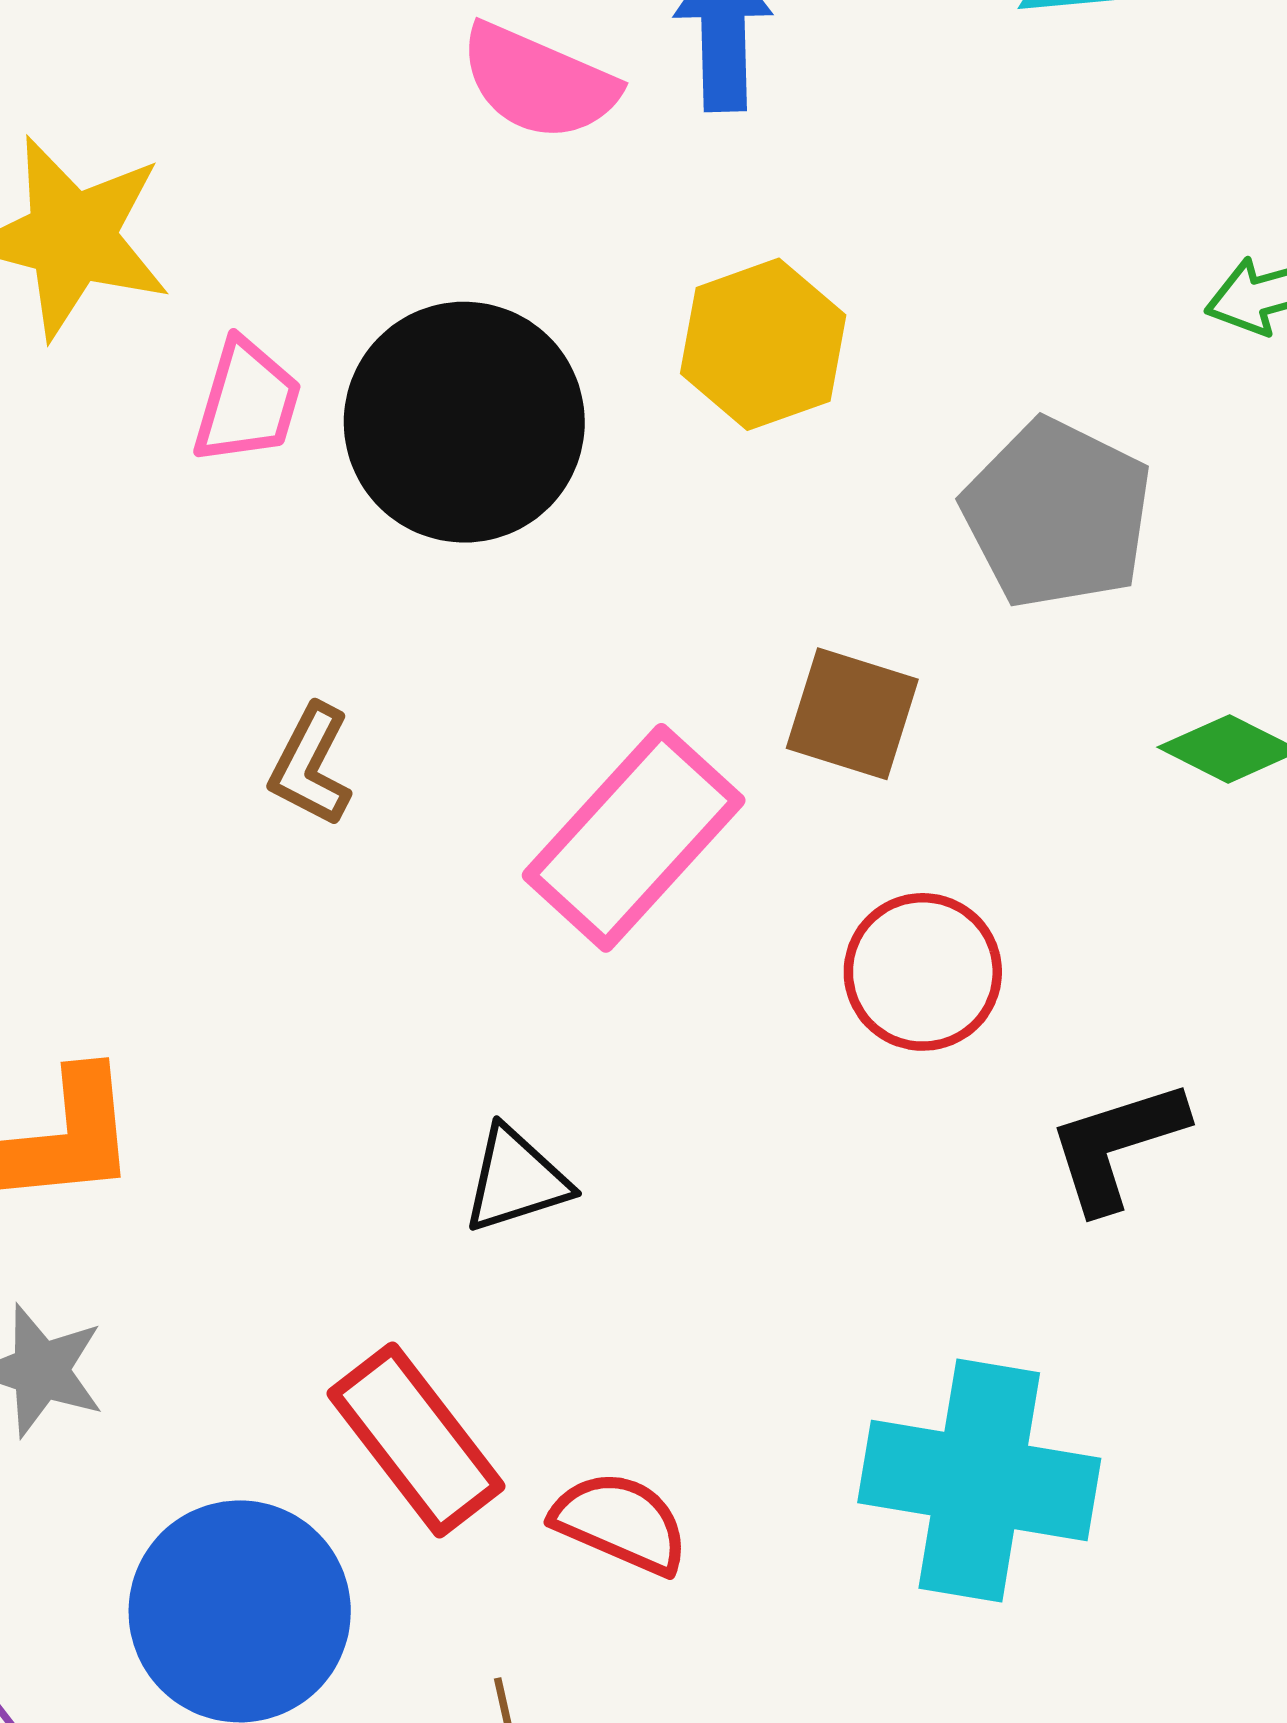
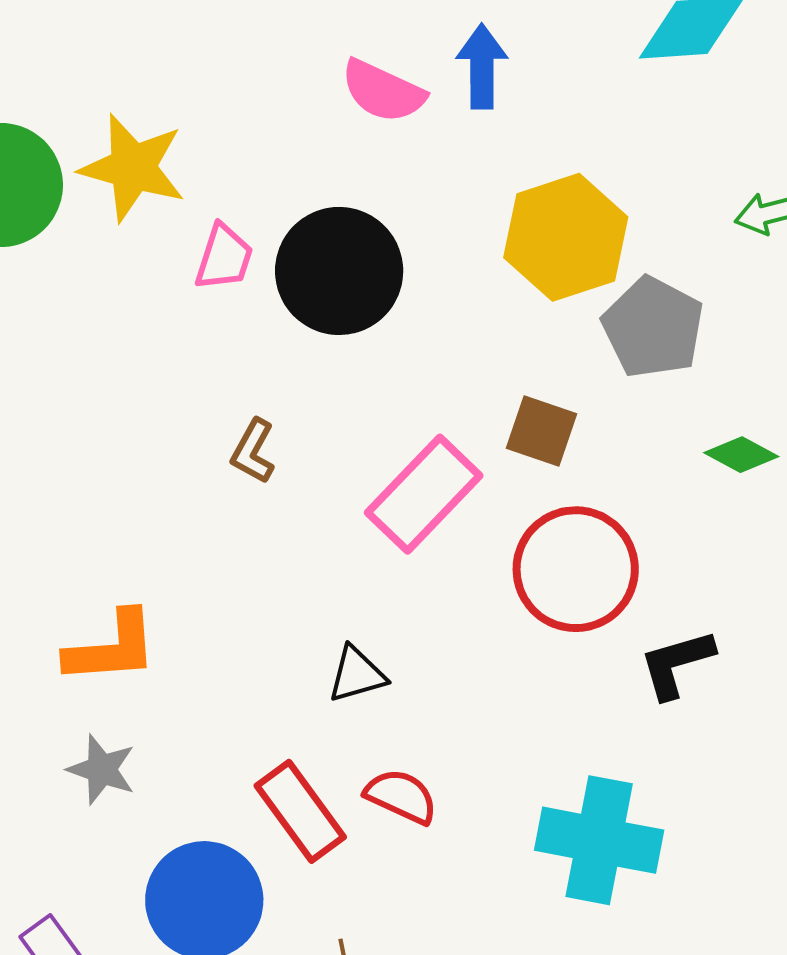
yellow hexagon: (763, 344) -> (566, 237), moved, size x1.4
red circle: (923, 972) -> (576, 569), size x1.5
red semicircle: (621, 1523) -> (401, 796), moved

